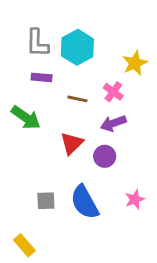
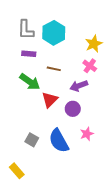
pink cross: (113, 92) -> (90, 66), moved
green arrow: (26, 118) -> (30, 82), moved
pink star: (135, 199) -> (87, 134), moved
gray square: (46, 201) -> (32, 140), turned 32

